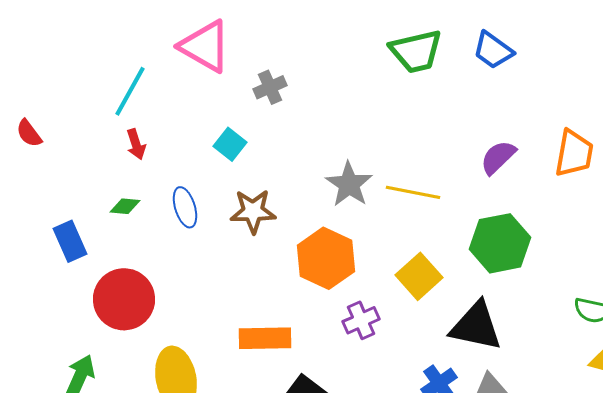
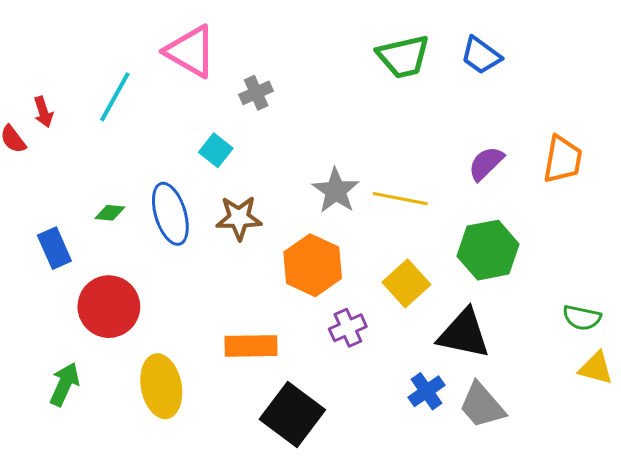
red arrow: (136, 144) -> (43, 112), moved
blue ellipse: (185, 207) -> (170, 214), size x1.5

